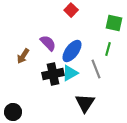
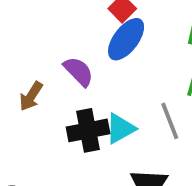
blue ellipse: (72, 51) -> (126, 39), moved

